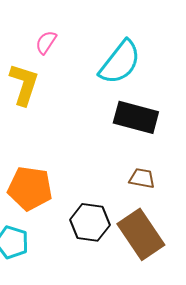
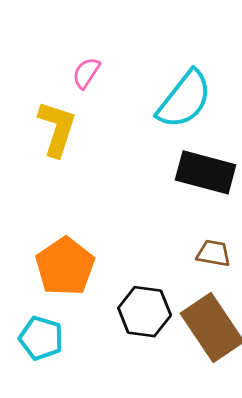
orange pentagon: (30, 188) -> (65, 267), turned 30

